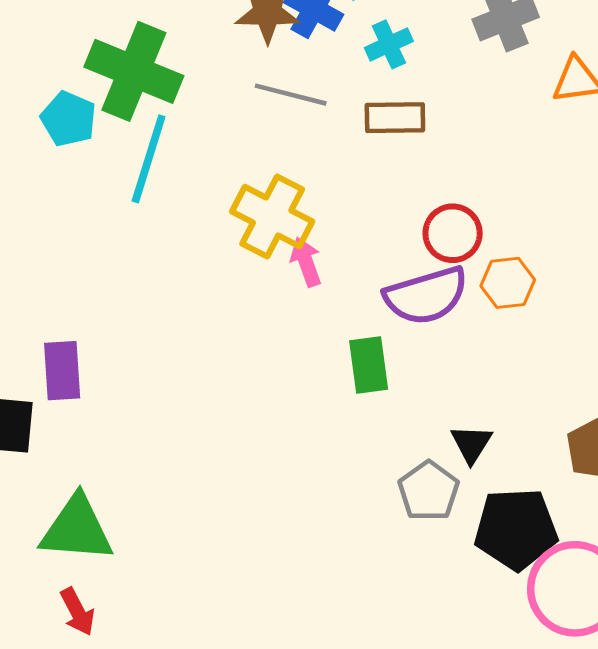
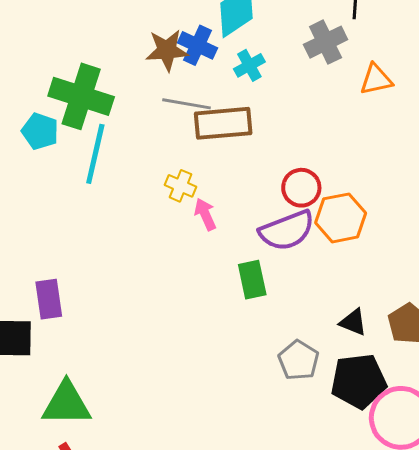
brown rectangle: (395, 118) -> (223, 123), moved, size x1.4
yellow cross: (272, 216) -> (180, 186), size x0.6
orange hexagon: (508, 283) -> (341, 218), size x1.4
black triangle: (471, 444) -> (353, 322), moved, turned -36

